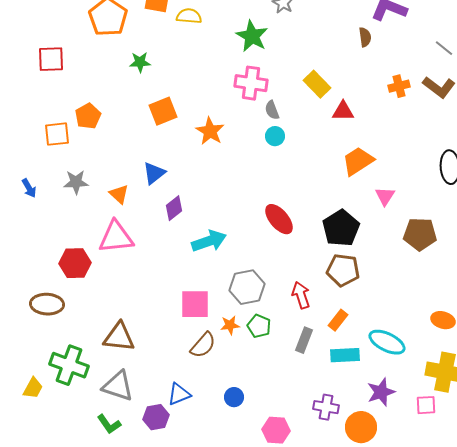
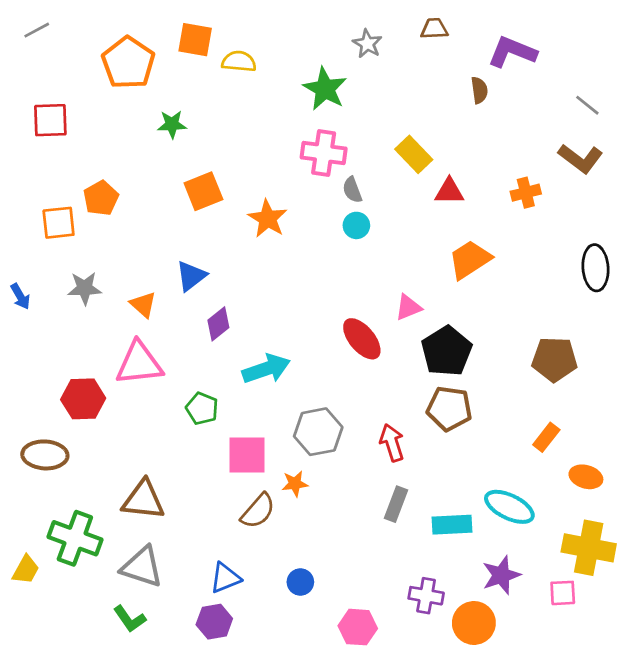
orange cross: (399, 86) -> (526, 193), moved
pink triangle: (385, 196) -> (408, 307), moved, turned 35
orange rectangle: (338, 320) -> (546, 437), moved
green pentagon: (259, 326) -> (202, 408), moved
purple hexagon: (156, 417) -> (214, 622), moved

